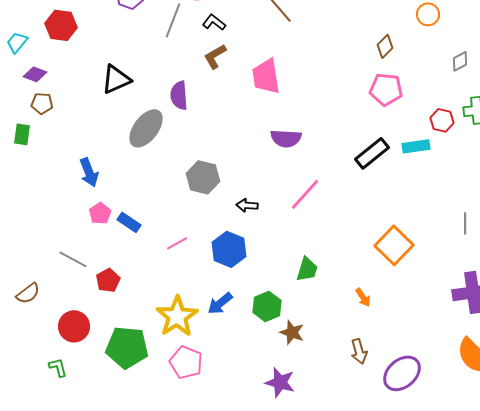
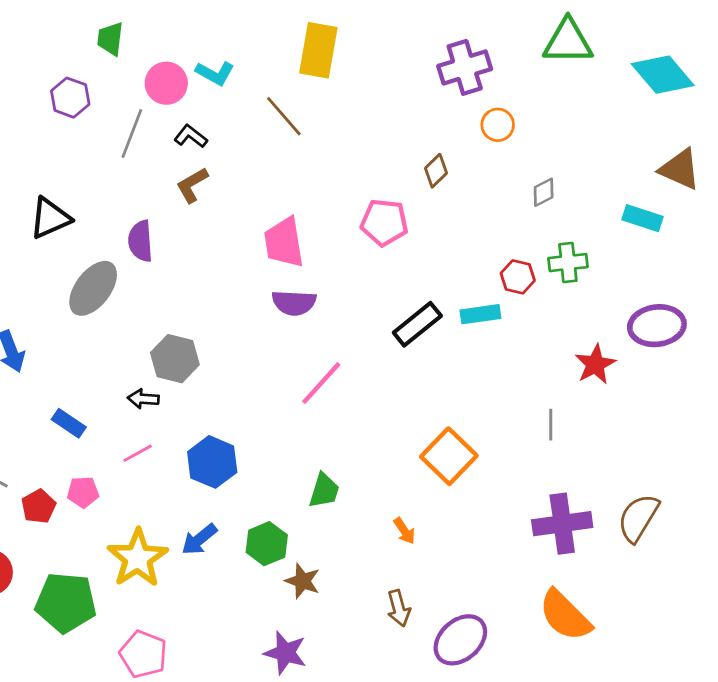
pink trapezoid: (266, 76) -> (284, 242), moved
pink pentagon: (386, 89) -> (384, 222), moved
black arrow: (247, 205) -> (143, 399), moved
pink pentagon: (100, 213) -> (83, 492), moved, turned 30
pink pentagon: (186, 362) -> (143, 654), moved

